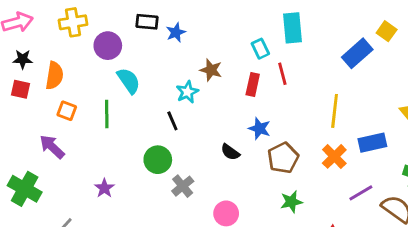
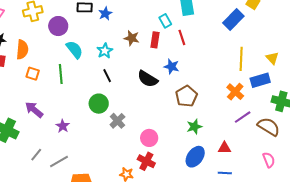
red rectangle: (253, 85) -> (155, 40), moved
cyan star: (187, 92) -> (105, 51), moved
yellow line: (335, 111) -> (241, 59), moved
blue star: (260, 129) -> (172, 67), moved
blue rectangle: (372, 143) -> (260, 80), moved
purple arrow: (52, 147) -> (34, 110), moved
black semicircle: (230, 152) -> (148, 79), moved, size x1.5
orange cross: (334, 156) -> (235, 92), moved

